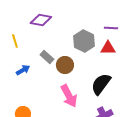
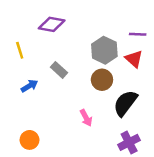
red triangle: (108, 48) -> (134, 59), turned 42
brown circle: (65, 65) -> (102, 80), moved
pink arrow: (69, 96) -> (86, 118), size x0.6

